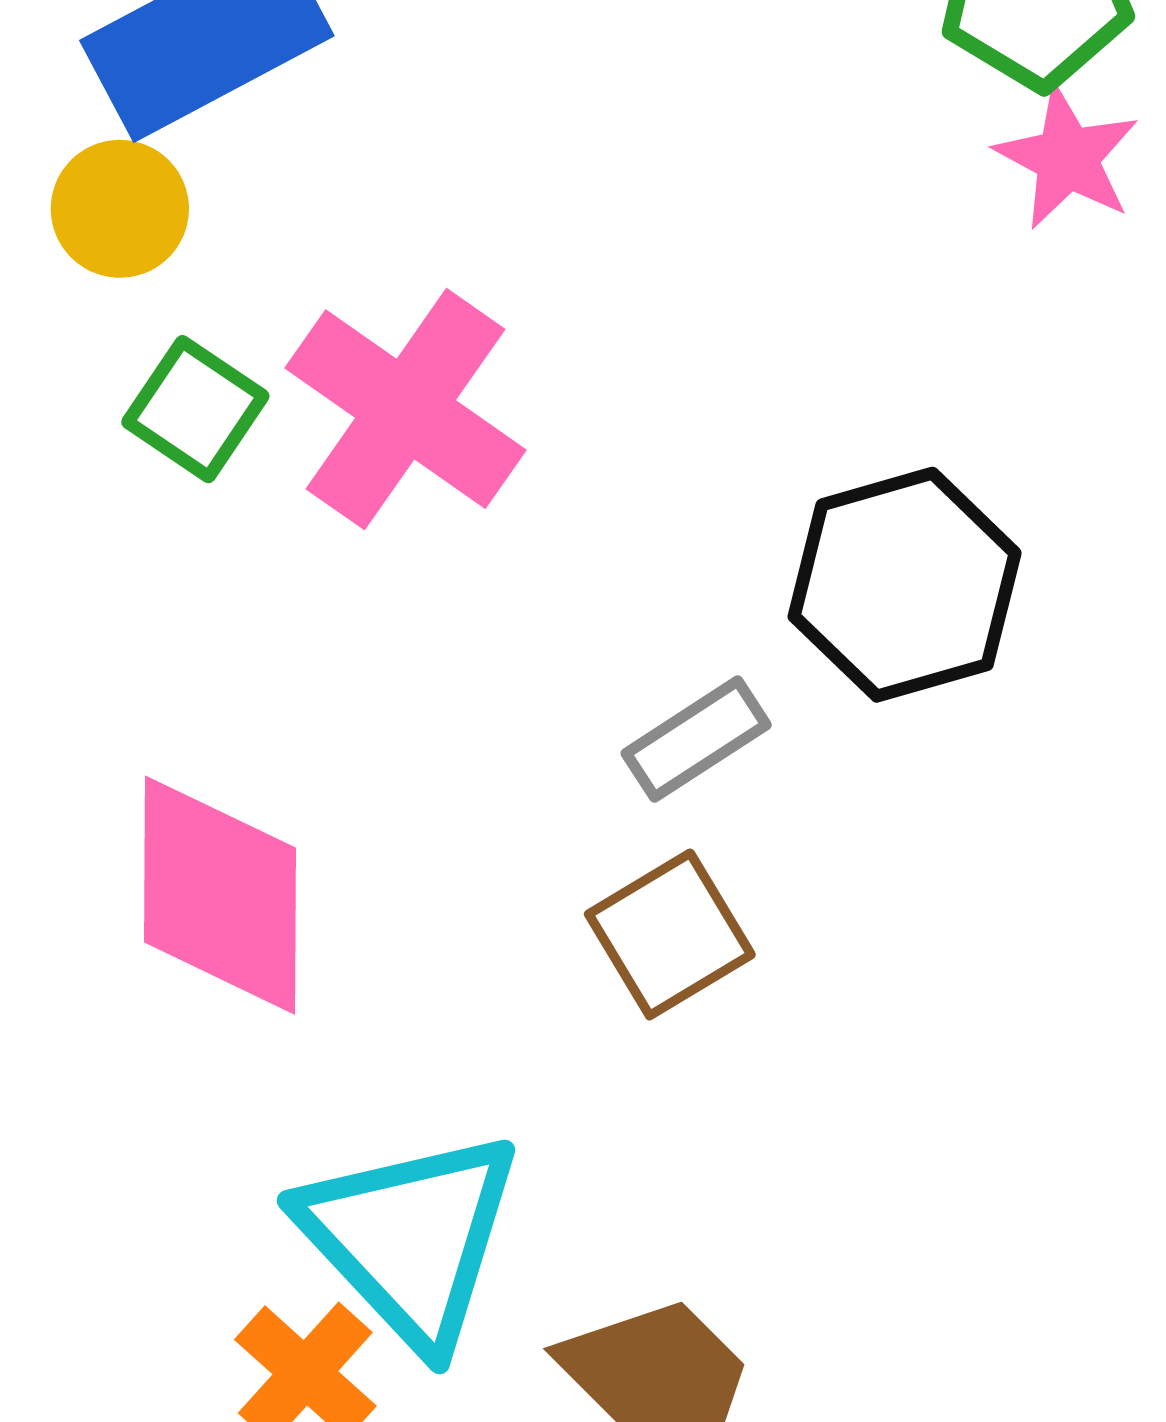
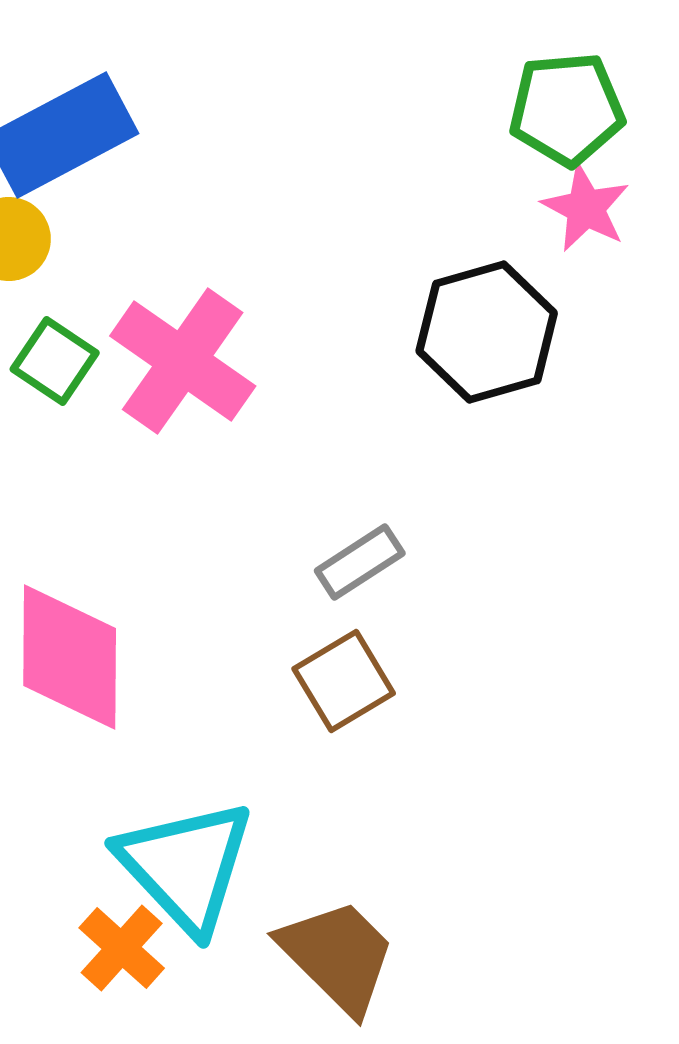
black hexagon: (905, 585) -> (487, 332), moved

